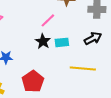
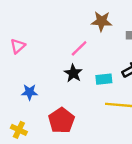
cyan rectangle: (62, 42) -> (104, 79), moved

